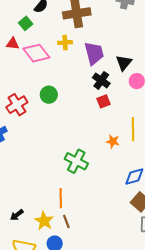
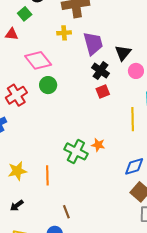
pink diamond: (36, 53) -> (38, 60), moved
orange star: (113, 141) -> (98, 145), moved
orange line: (61, 198) -> (47, 175), moved
yellow star: (44, 221) -> (17, 171), moved, turned 30

